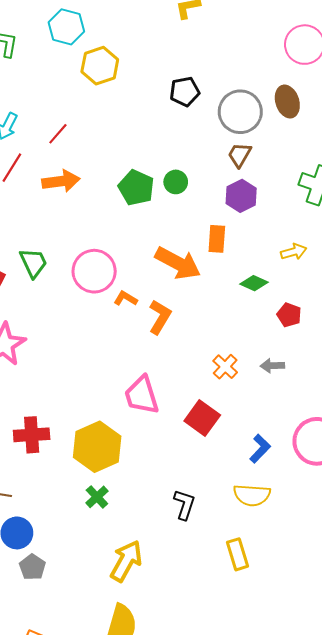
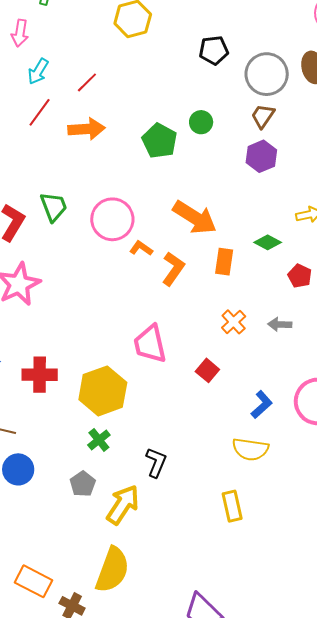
green circle: (176, 182) -> (201, 122), moved
orange rectangle: (217, 239) -> (224, 262), moved
red square: (202, 418) -> (207, 370), size x0.7
black L-shape: (184, 505) -> (156, 462), moved
gray pentagon: (32, 567) -> (83, 484), moved

